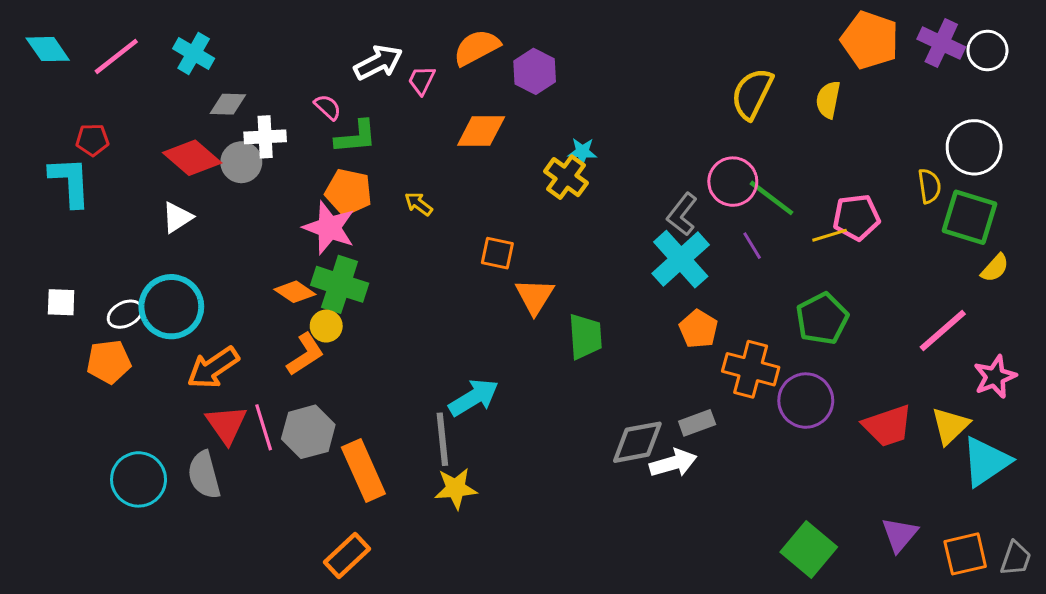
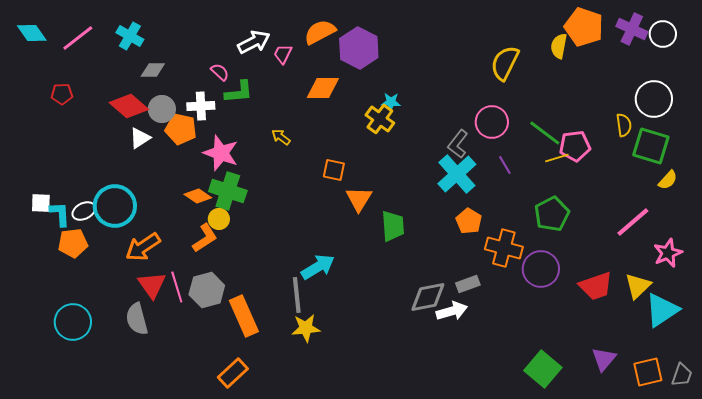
purple hexagon: (535, 71) -> (359, 48), size x1.4
yellow semicircle: (828, 100) -> (559, 46), moved
white cross: (265, 137) -> (201, 106), moved
cyan L-shape: (70, 182) -> (60, 214), moved, size x0.7
orange pentagon: (349, 192) -> (181, 129), moved
green line: (772, 198) -> (545, 133), moved
white triangle: (177, 217) -> (140, 138), moved
cyan circle: (139, 479) -> (73, 322), moved

